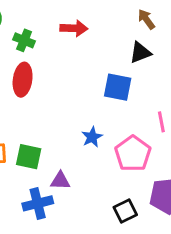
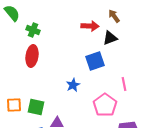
red arrow: (74, 28) -> (90, 26), moved
blue square: (118, 87) -> (95, 61), turned -30
blue star: (92, 137) -> (73, 85), moved

